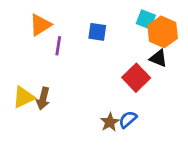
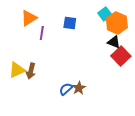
cyan square: (146, 19) -> (105, 14), turned 32
red square: (136, 78) -> (121, 56), moved
blue semicircle: (128, 119) -> (66, 89), moved

